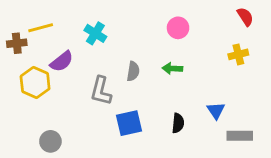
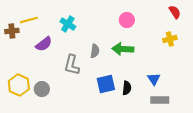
green arrow: (172, 68) -> (123, 49), size x1.5
yellow hexagon: (35, 83) -> (19, 85), moved
blue square: (129, 123) -> (106, 84), moved
gray rectangle: (240, 136) -> (160, 100), moved
gray circle: (50, 141) -> (42, 89), moved

